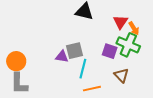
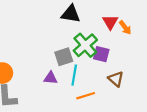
green cross: (128, 45) -> (85, 45), moved, turned 30
purple triangle: (62, 57) -> (51, 78), moved

